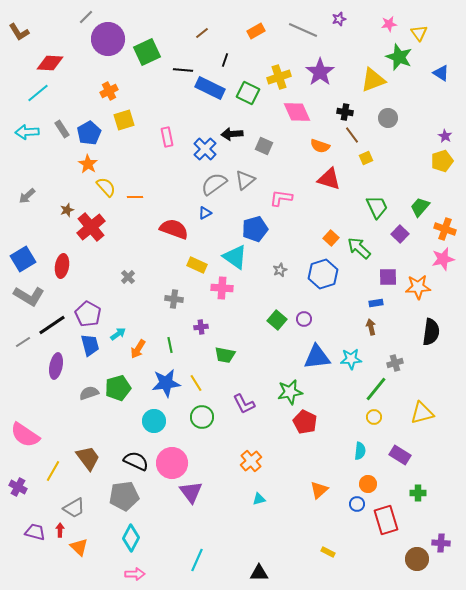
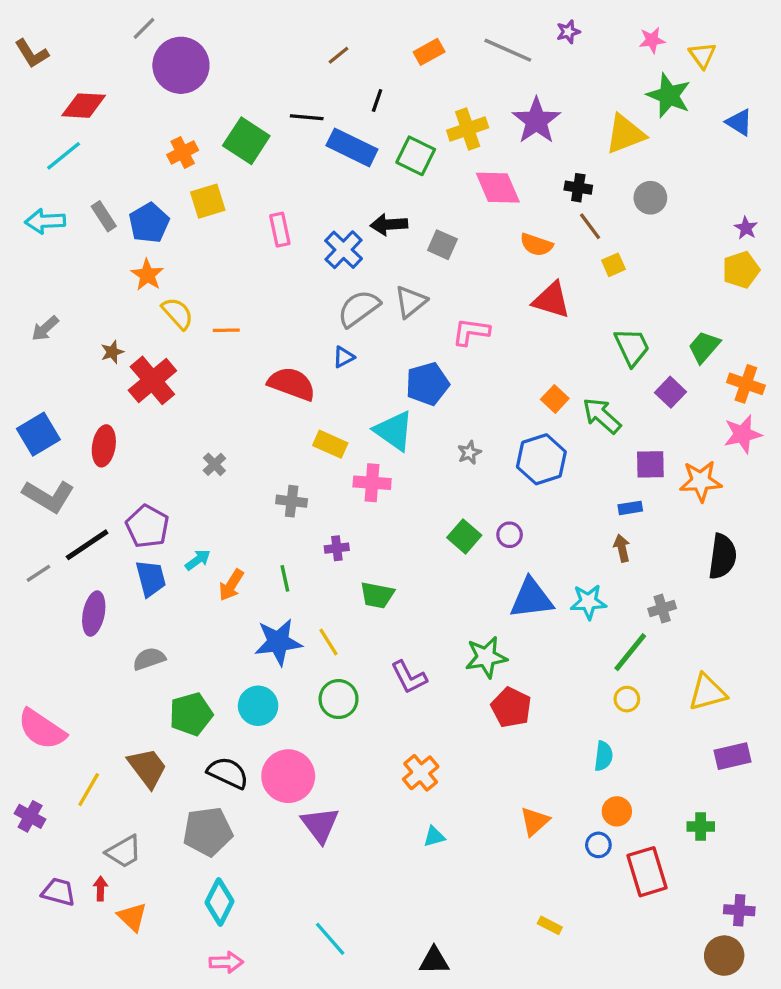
green square: (147, 52) -> (246, 141), moved, turned -32
green pentagon: (118, 388) -> (191, 714), moved
purple rectangle: (400, 455) -> (733, 756), moved, turned -45
brown circle: (417, 559) -> (724, 956), moved
cyan line: (197, 560) -> (330, 939), turned -65

